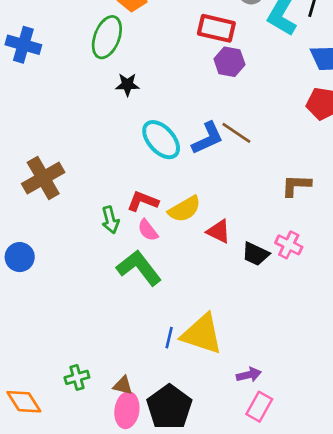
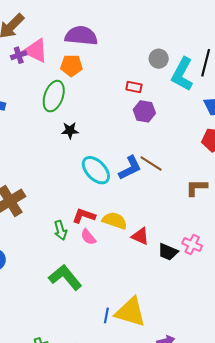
red rectangle: (216, 28) -> (134, 87), size x0.6
brown L-shape: (296, 185) -> (197, 188), moved
yellow semicircle: (184, 209) -> (115, 221), turned -130
green L-shape: (139, 268) -> (65, 277), moved

